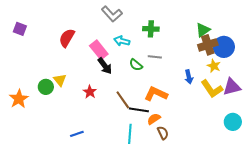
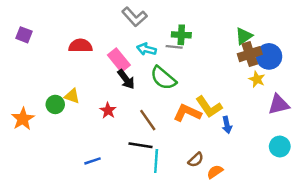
red semicircle: (67, 38) -> (80, 46), turned 60
gray line: (155, 57) -> (174, 47), moved
green semicircle: (136, 65) -> (163, 78), size x1.6
blue arrow: (189, 77) -> (227, 125), moved
yellow triangle: (60, 80) -> (72, 96), turned -32
yellow L-shape: (212, 89) -> (209, 107), moved
black line: (139, 110) -> (140, 145), moved
orange semicircle: (154, 119) -> (215, 172), moved
brown semicircle: (163, 133) -> (196, 160), turned 72

